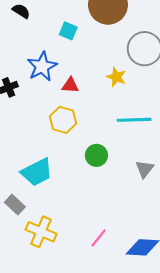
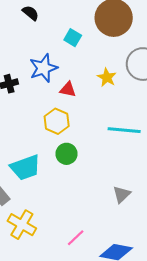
yellow star: (116, 77) -> (107, 77), moved
green circle: (96, 155) -> (66, 154), moved
gray triangle: (145, 169) -> (122, 194), moved

